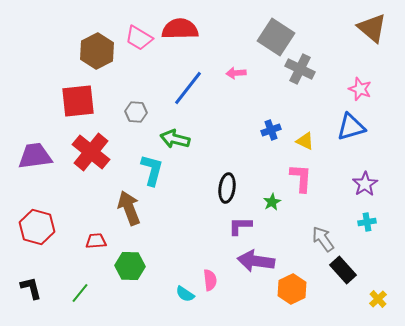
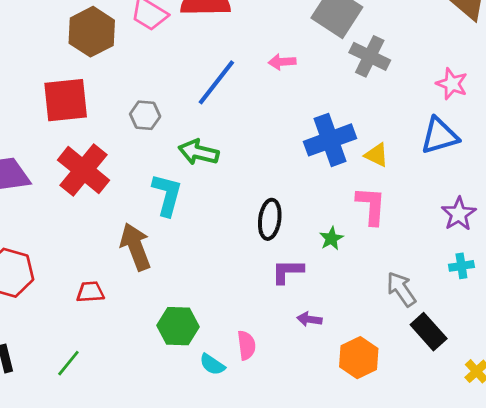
blue cross: (271, 130) -> (330, 140), size x1.8
purple arrow: (256, 261) -> (309, 319), size x0.5
green hexagon: (130, 266) -> (178, 326), moved

